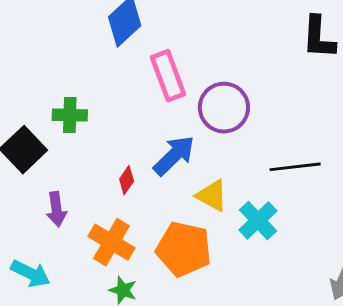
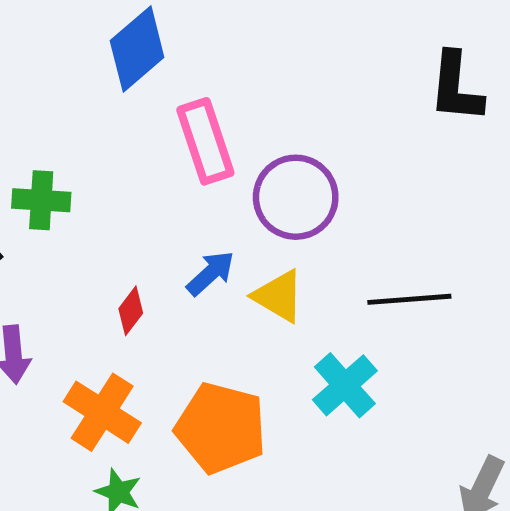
blue arrow: (174, 156) -> (211, 273), size x0.7
yellow triangle: (212, 195) -> (278, 296), moved

